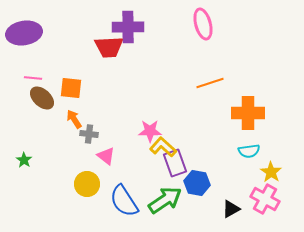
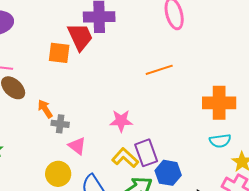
red trapezoid: (109, 47) -> (80, 37), turned -112
orange line: (210, 83) -> (159, 70), moved
orange square: (71, 88) -> (59, 53), moved
yellow L-shape: (163, 147) -> (125, 158), moved

